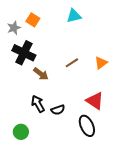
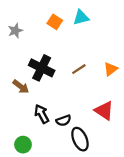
orange square: (33, 20) -> (55, 22), moved
black cross: (24, 53) -> (42, 68), moved
brown arrow: (41, 74) -> (21, 87), moved
black ellipse: (87, 126) -> (80, 139), moved

